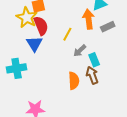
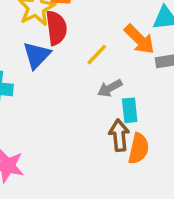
orange arrow: (89, 19) -> (139, 39), turned 126
orange semicircle: (74, 81) -> (139, 149), moved

